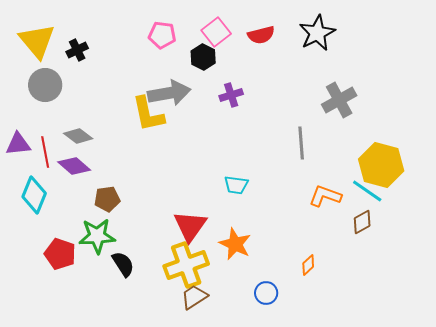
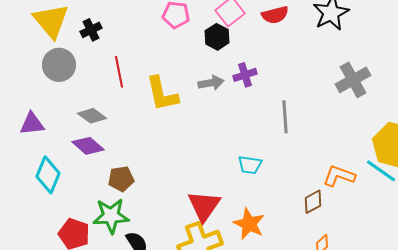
gray arrow: (169, 93) -> (211, 83), moved, size x0.6
gray line: (301, 143) -> (285, 117), moved
red line: (45, 152) -> (119, 72), moved
brown diamond: (362, 222) -> (313, 202), moved

